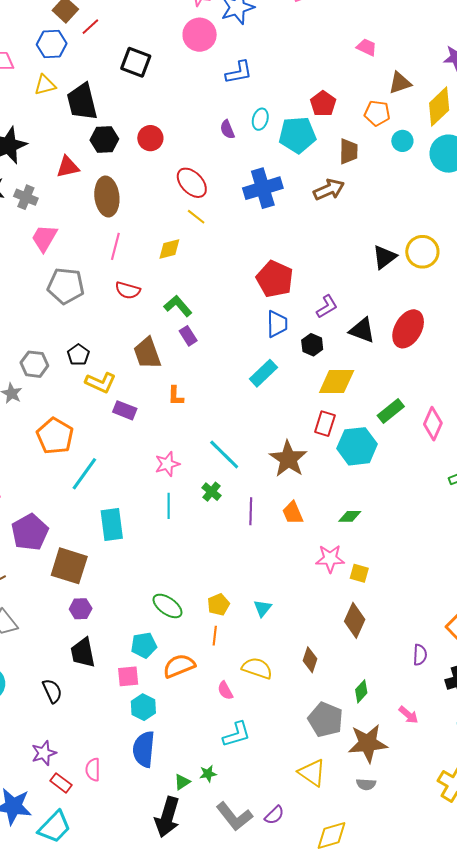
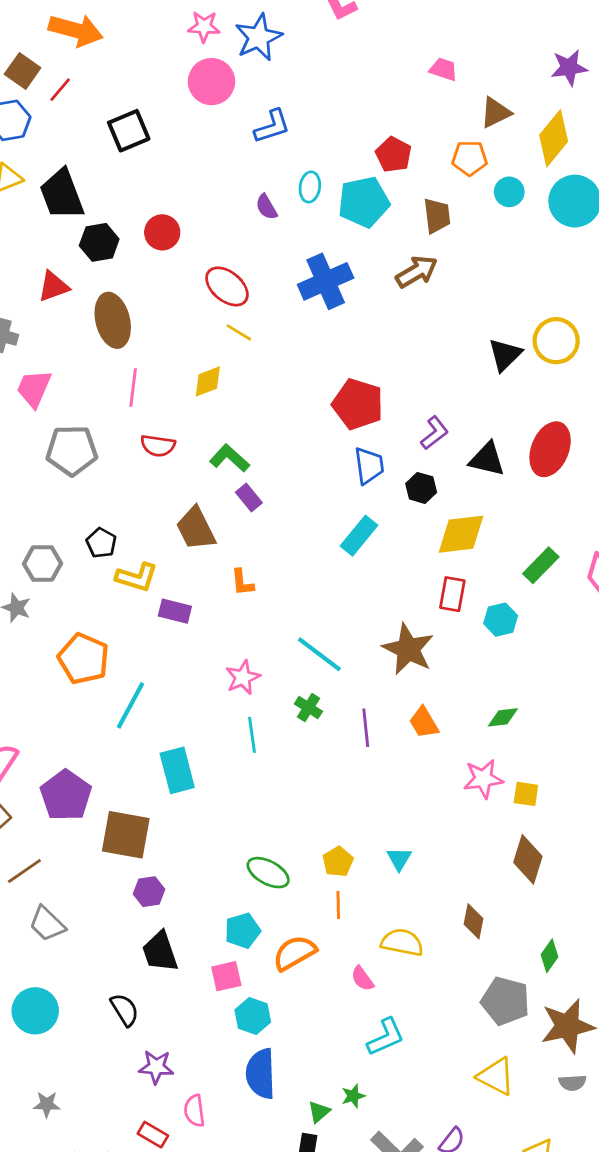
black square: (136, 62) -> (129, 131), turned -36
cyan hexagon: (357, 446) -> (501, 620), size x0.6
purple star: (44, 753) -> (156, 1067), moved, turned 30

